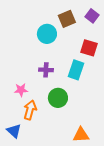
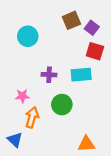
purple square: (92, 16) -> (92, 28), moved
cyan circle: (47, 34) -> (28, 36), moved
cyan rectangle: (76, 70) -> (81, 75), turned 66

